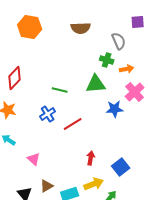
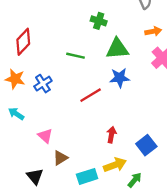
green cross: (107, 60) -> (99, 21), moved
blue star: (115, 109) -> (120, 78), moved
blue cross: (48, 114) -> (43, 84), moved
brown triangle: (47, 186) -> (60, 158), moved

